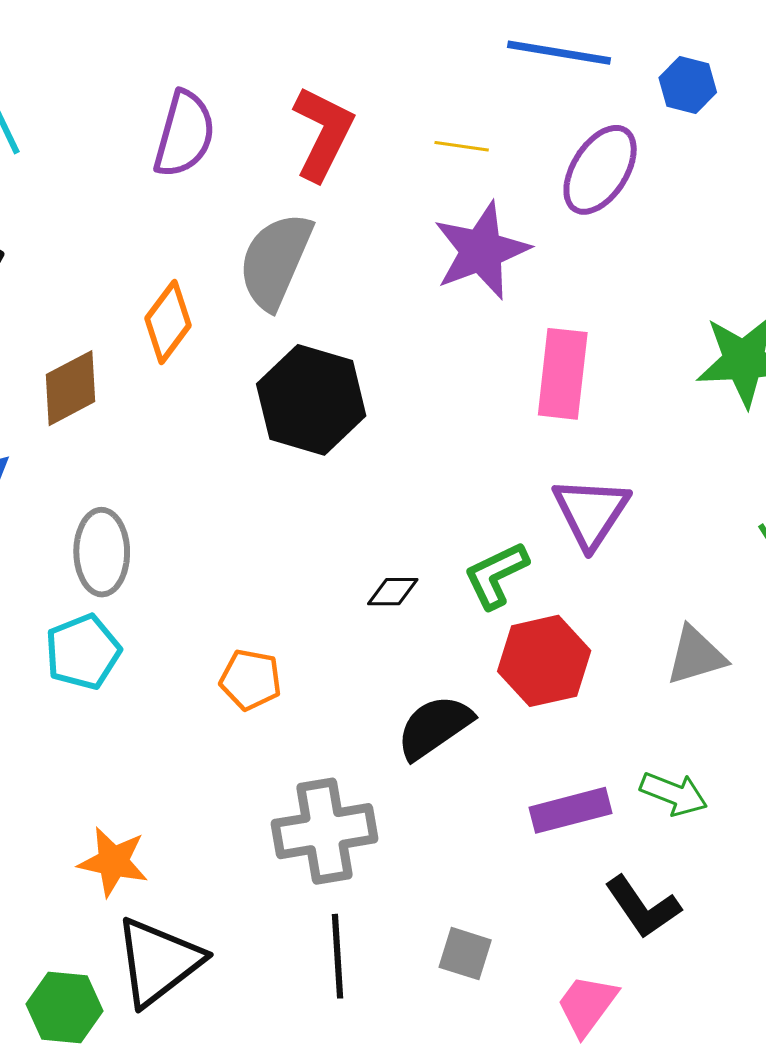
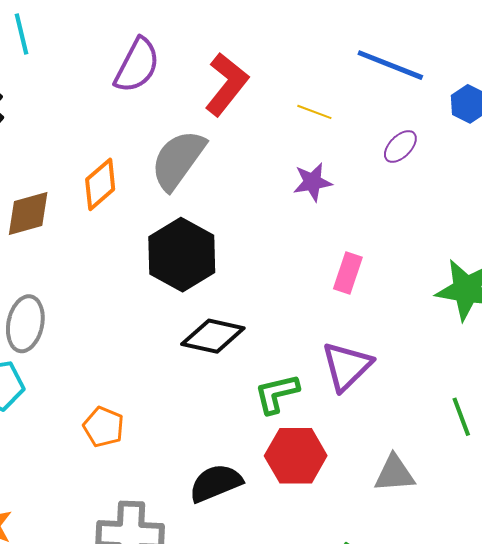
purple ellipse: (600, 170) -> (400, 146), size x0.6
purple star: (481, 251) -> (312, 182), size x0.6
pink rectangle: (563, 374) -> (348, 273), size x0.7
black diamond: (393, 592) -> (213, 336), moved, size x1.8

